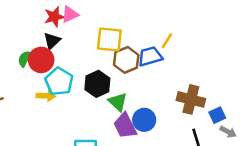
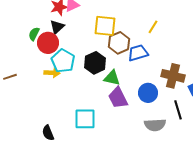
blue trapezoid: (150, 56) -> (138, 53), moved
green semicircle: (24, 59) -> (34, 34), moved
green triangle: (118, 102) -> (112, 78), turned -30
blue circle: (144, 120) -> (148, 93), moved

